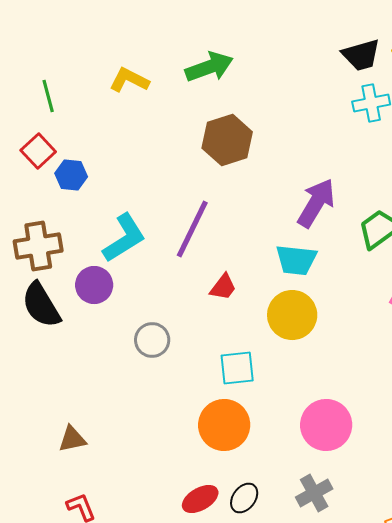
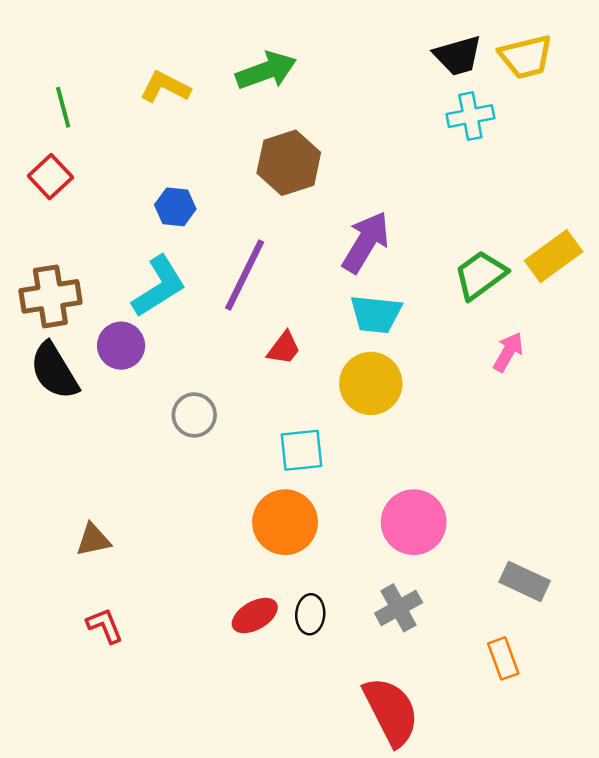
blue hexagon: (71, 175) -> (175, 207), moved
purple arrow: (316, 203) -> (366, 242), moved
black ellipse: (244, 498) -> (310, 614), turned -32

